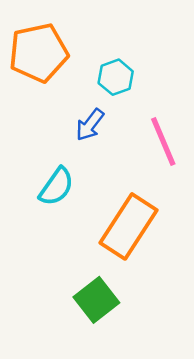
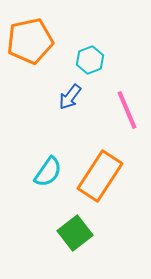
cyan semicircle: (56, 187) -> (48, 172), moved

